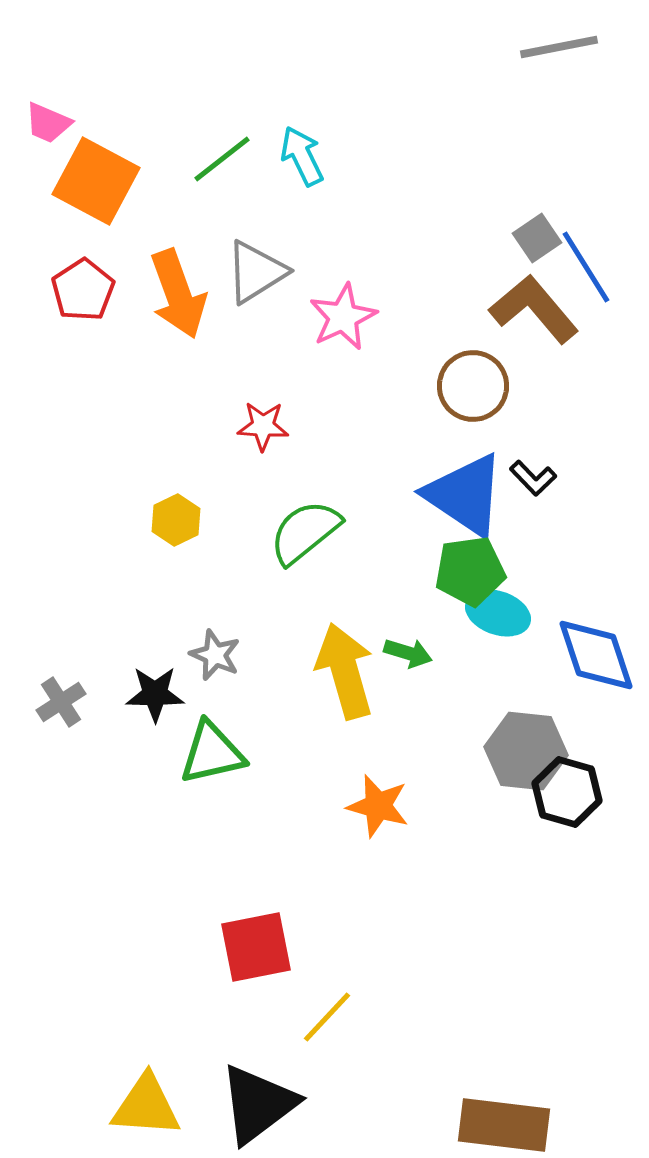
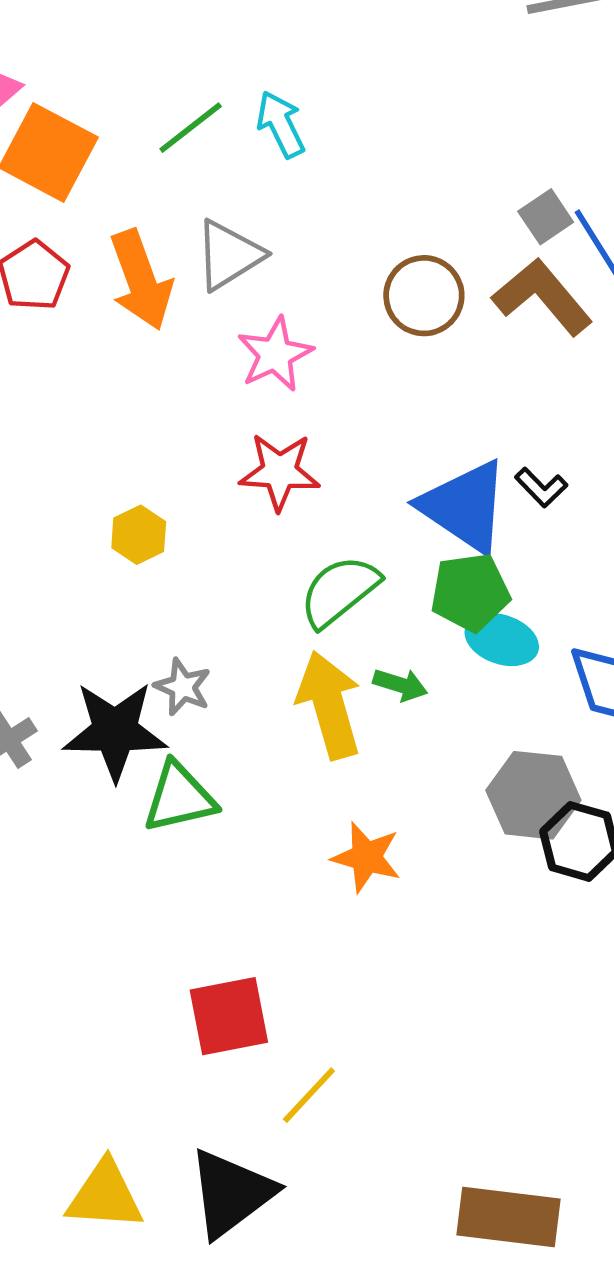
pink star: (343, 317) -> (275, 354), moved
brown circle: (473, 386) -> (424, 296), moved
red star: (263, 426) -> (280, 472), moved, size x1.4
green semicircle: (305, 532) -> (339, 591), moved
black star: (155, 694) -> (115, 731), size x1.6

